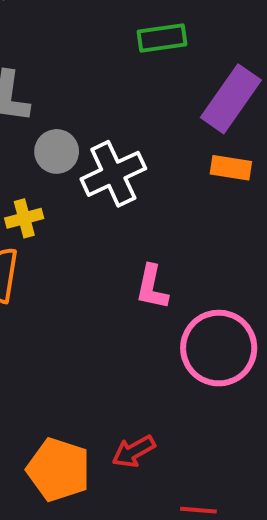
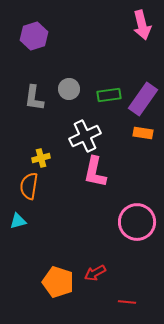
green rectangle: (162, 38) -> (109, 95), moved
gray circle: (57, 151) -> (69, 89), moved
pink L-shape: (152, 287) -> (95, 172), moved, size x1.4

